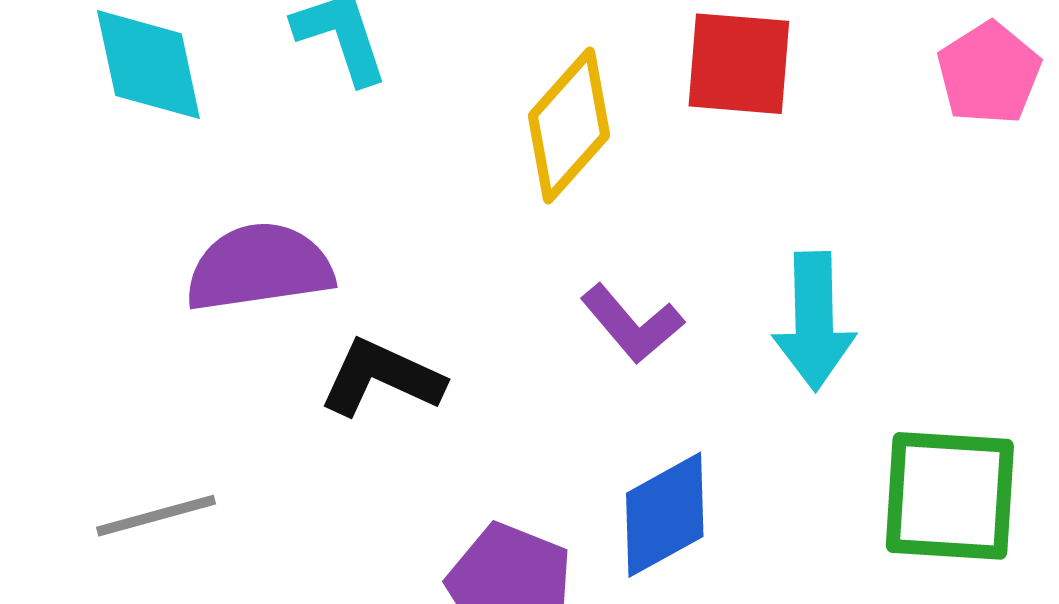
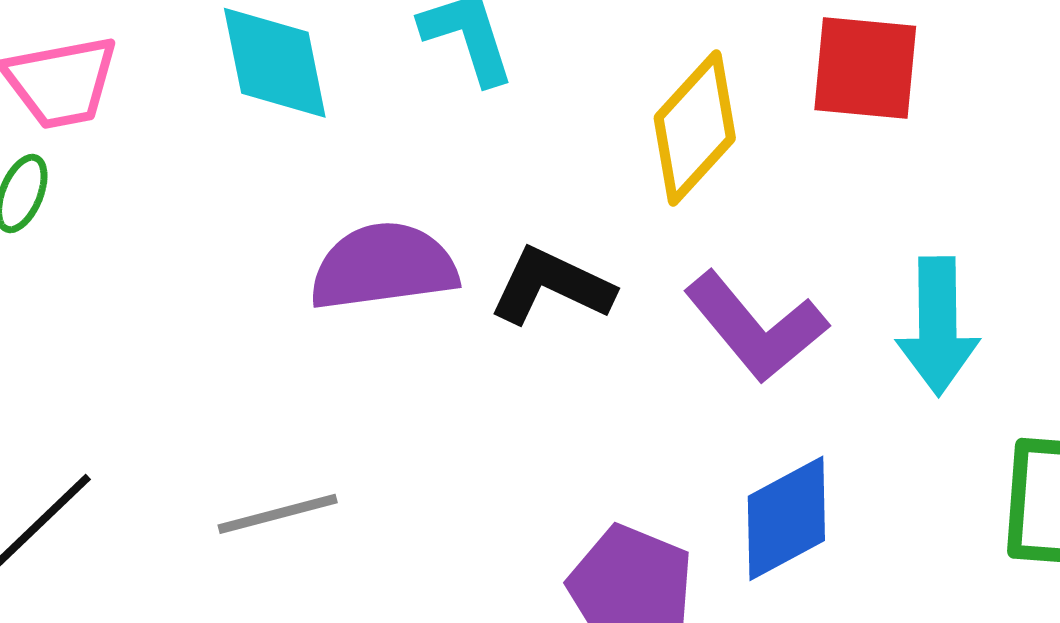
purple L-shape: (632, 324) -> (756, 327), size x1.4
black L-shape: (382, 378) -> (551, 286), moved

